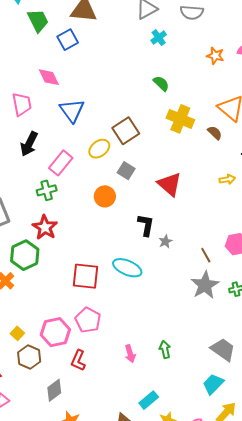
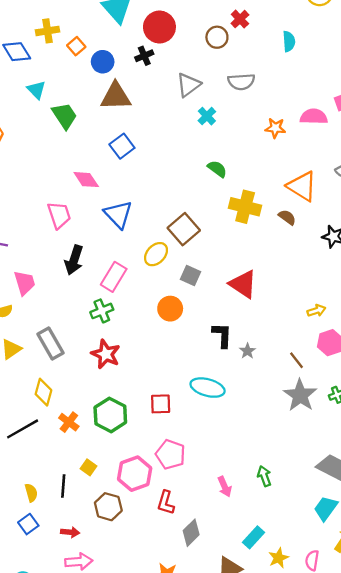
blue square: (68, 40) -> (122, 146), moved
yellow arrow: (227, 179) -> (316, 311), moved
green hexagon: (25, 255) -> (110, 415), moved
red square: (85, 276) -> (161, 404), size x0.7
yellow square: (17, 333) -> (88, 467), moved
gray diamond: (54, 390) -> (191, 533), moved

